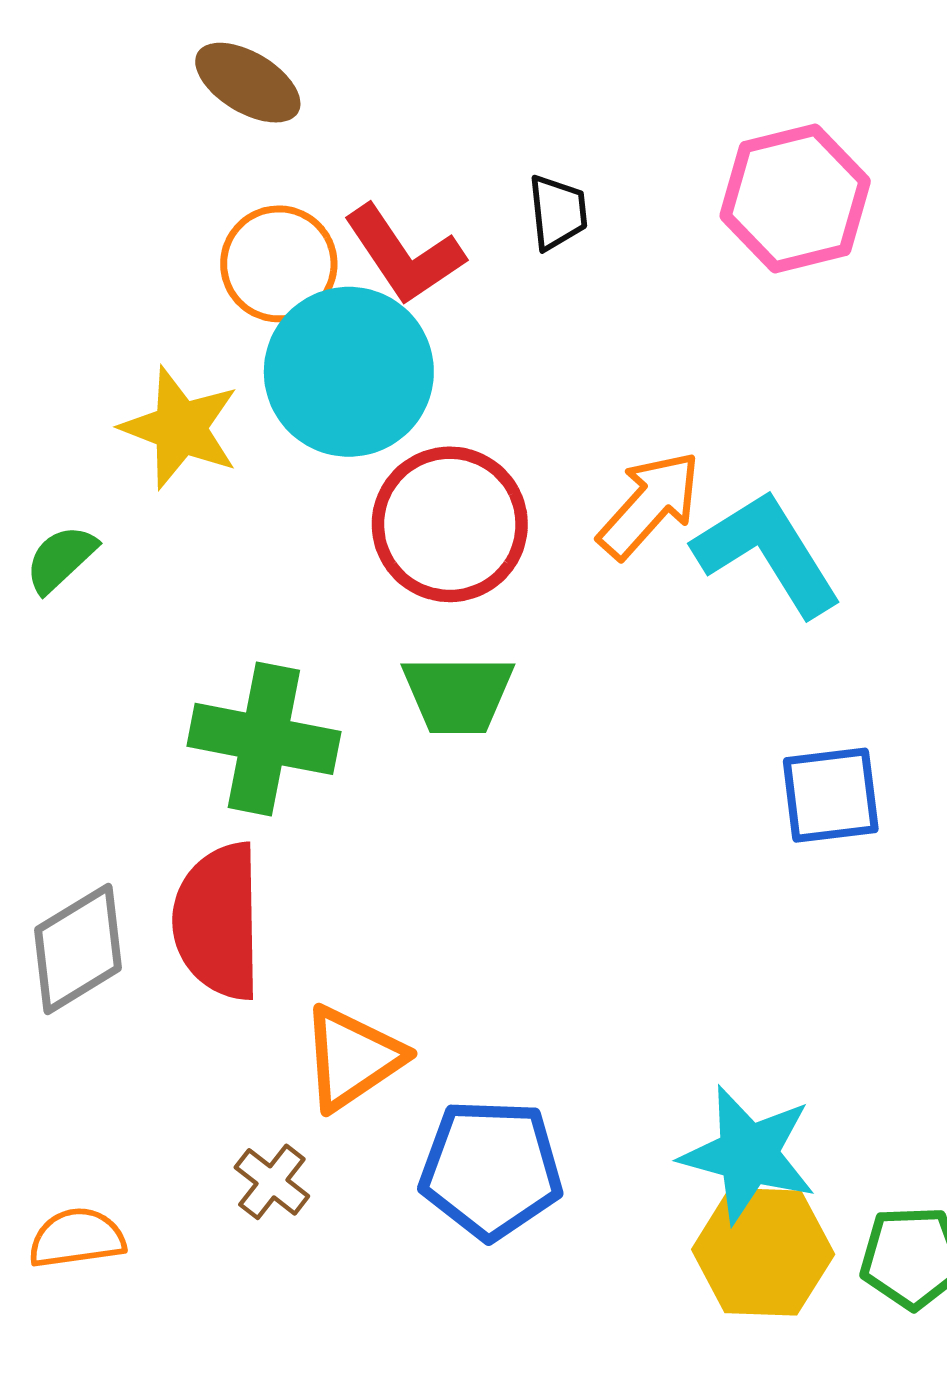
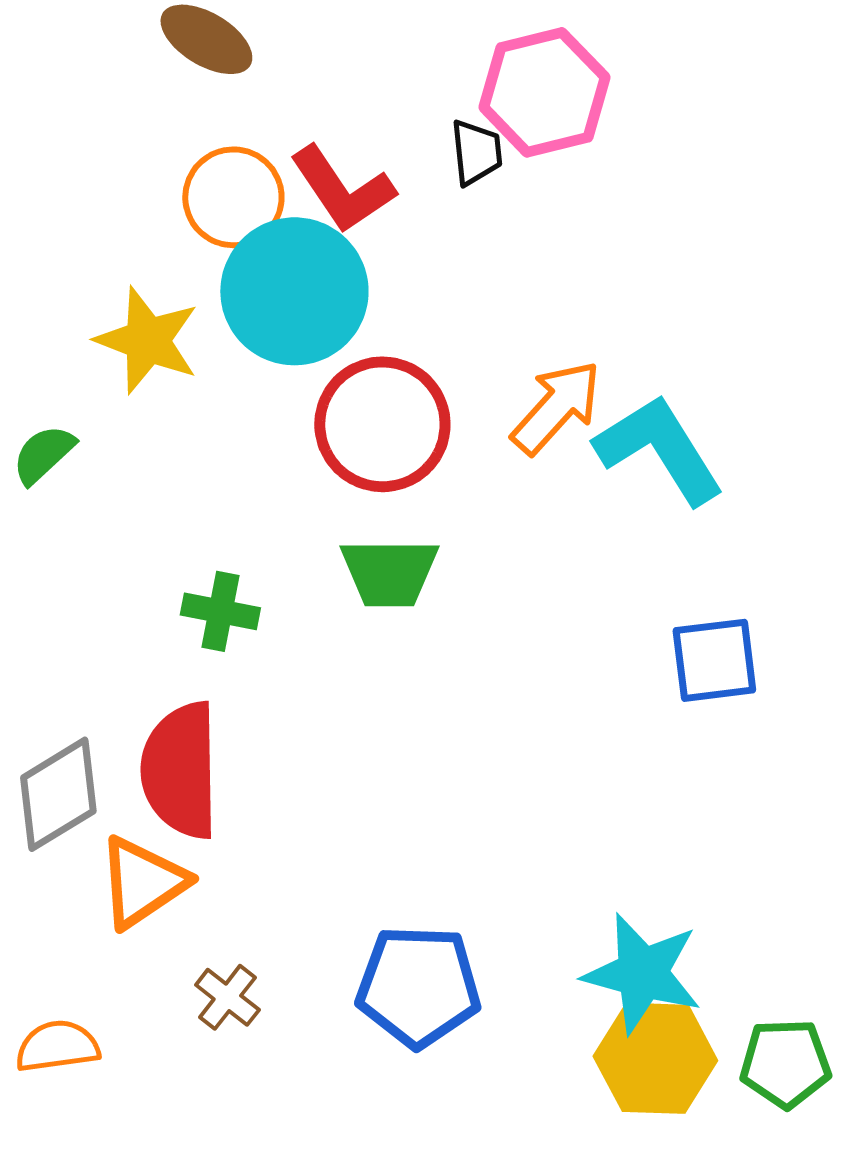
pink hexagon: (795, 198) -> (544, 92), moved
green cross: (264, 739) -> (220, 611), size x0.6
orange triangle: (352, 1058) -> (142, 882), moved

